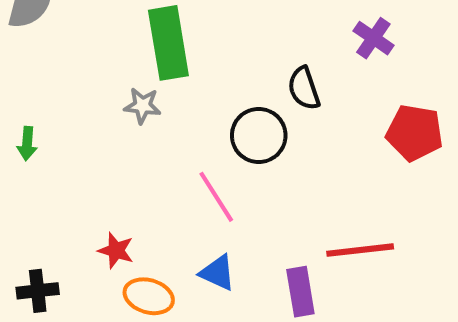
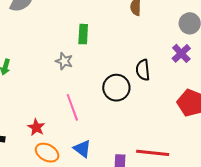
green rectangle: (168, 43) -> (83, 34), size x0.6
pink line: (216, 197) -> (72, 107), moved

